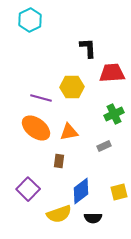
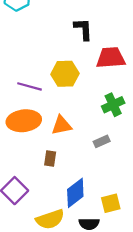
orange ellipse: (36, 128) -> (24, 121), turned -44
yellow square: (119, 192) -> (111, 203), moved

